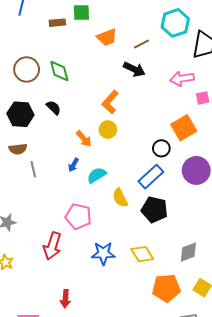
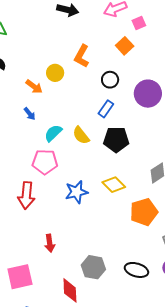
orange L-shape: (110, 102) -> (82, 56), moved
orange square: (184, 128) -> (125, 46), moved, size x0.7
blue arrow: (73, 165) -> (30, 114), turned -56
cyan semicircle: (97, 175) -> (53, 133), moved
blue rectangle: (151, 177) -> (106, 109), size x0.7

